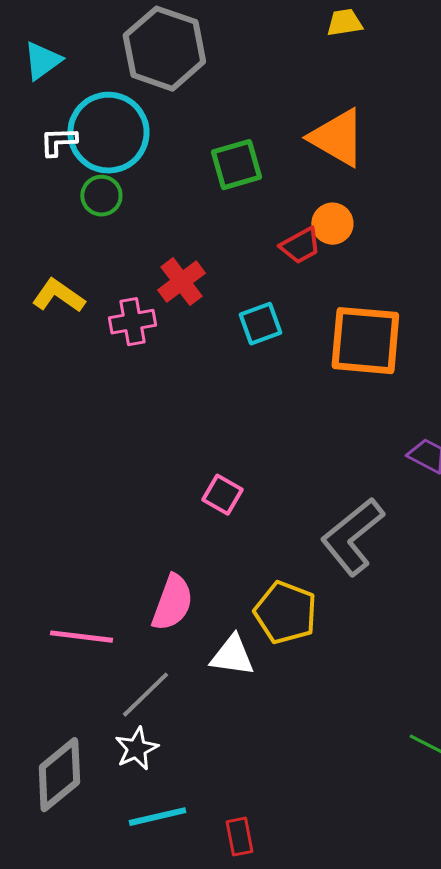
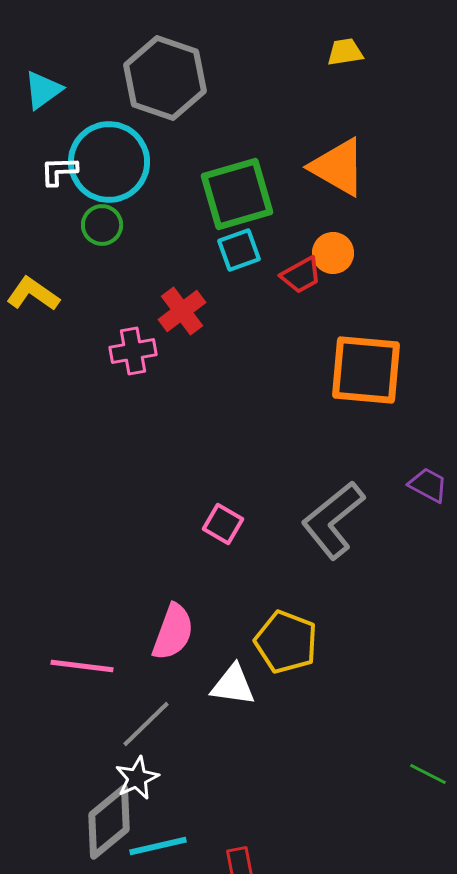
green square: (236, 165) -> (237, 194), size x1.4
yellow L-shape: (58, 296) -> (33, 294), moved
cyan square: (260, 324) -> (239, 250), moved
gray L-shape: (352, 537) -> (333, 520), moved
gray diamond: (59, 775) -> (109, 822), moved

